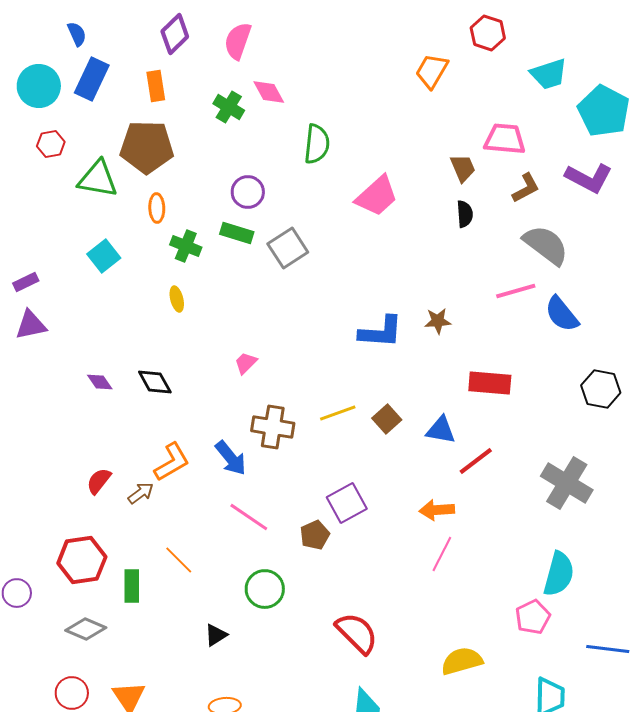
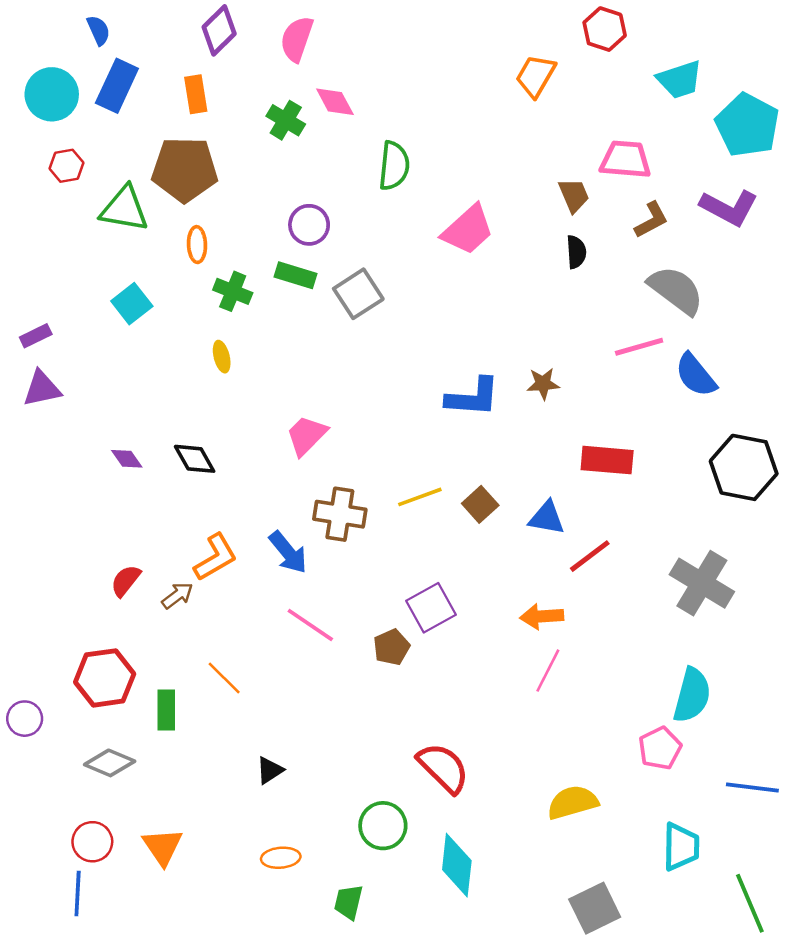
pink trapezoid: (246, 363) -> (307, 435), size x1.5
black hexagon: (601, 389) -> (744, 467), size x1.4
green circle: (265, 589) -> (383, 826), moved

